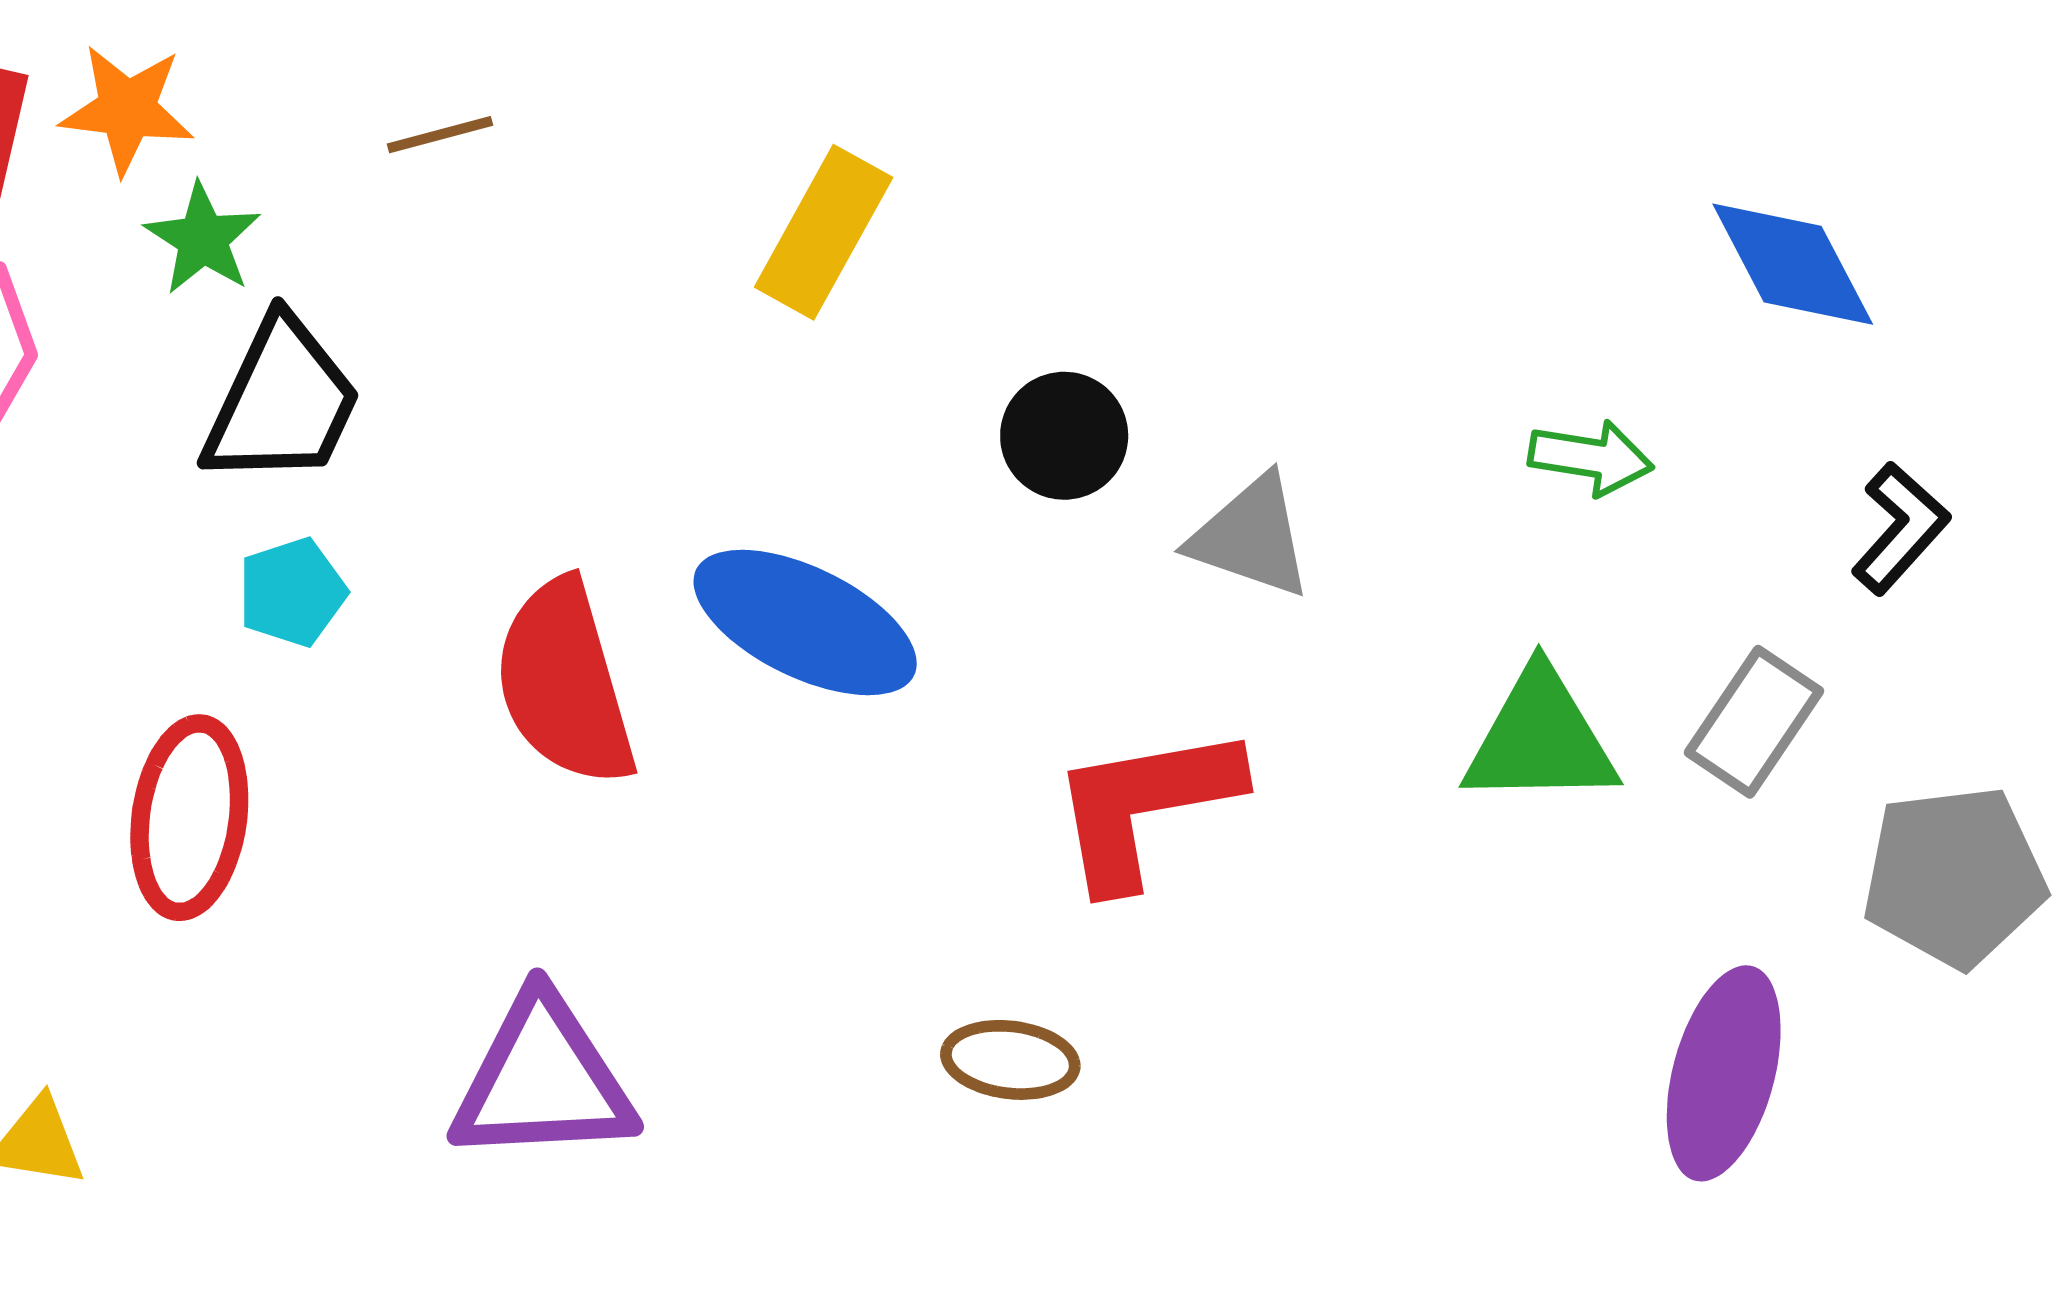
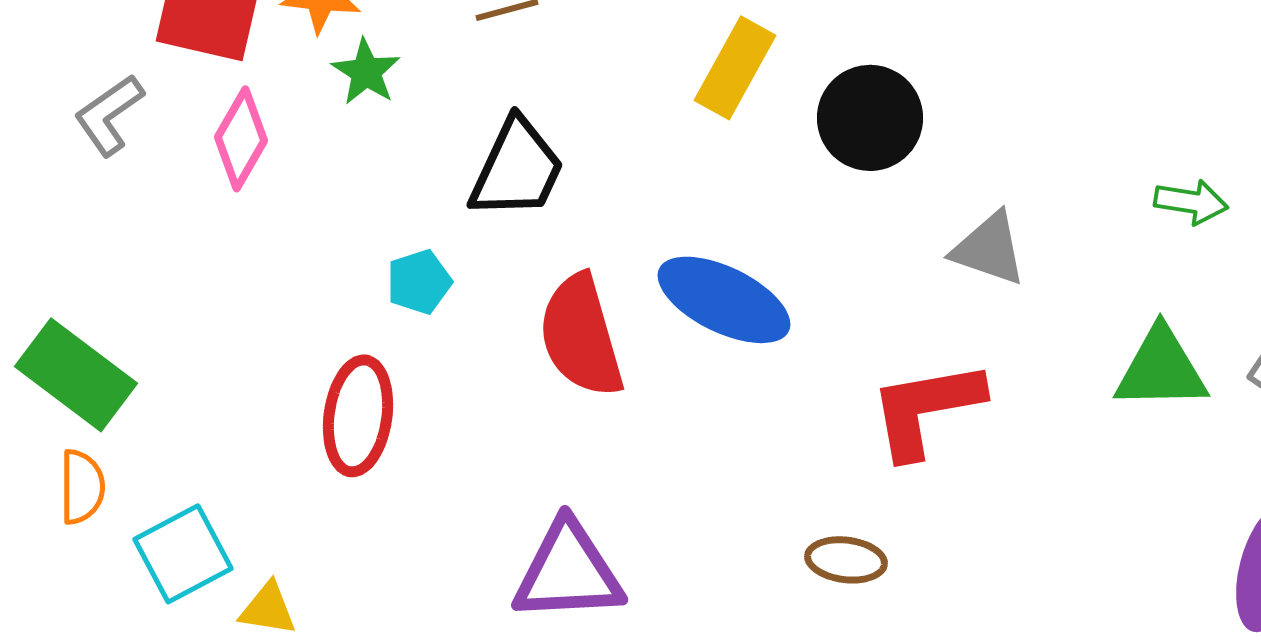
black trapezoid: (282, 402) -> (517, 169), moved
black circle: (1064, 436) -> (870, 118), moved, size x1.4

